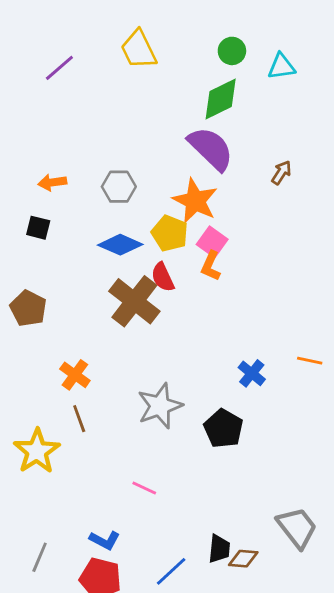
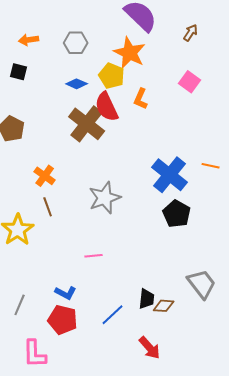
pink square: (212, 242) -> (190, 82), moved
blue diamond: (120, 245) -> (77, 84), size x0.7
red semicircle: (163, 277) -> (107, 107), size x1.4
blue cross: (252, 373) -> (170, 175), size x1.8
black pentagon: (223, 429) -> (177, 214), moved
pink line: (144, 488) -> (94, 256), turned -30

